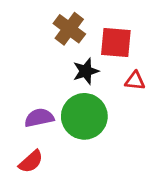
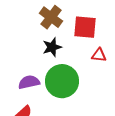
black star: (86, 71) -> (52, 47), moved

